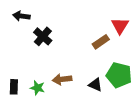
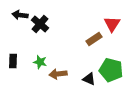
black cross: (43, 36) -> (40, 24), moved
black rectangle: (14, 87) -> (13, 61), moved
green star: (37, 88) -> (40, 62), moved

